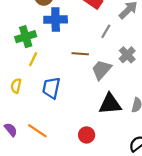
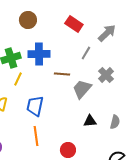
blue cross: (56, 20) -> (39, 54), moved
black triangle: (110, 104) -> (90, 121), size x0.6
orange line: (37, 131) -> (36, 136), moved, turned 48

